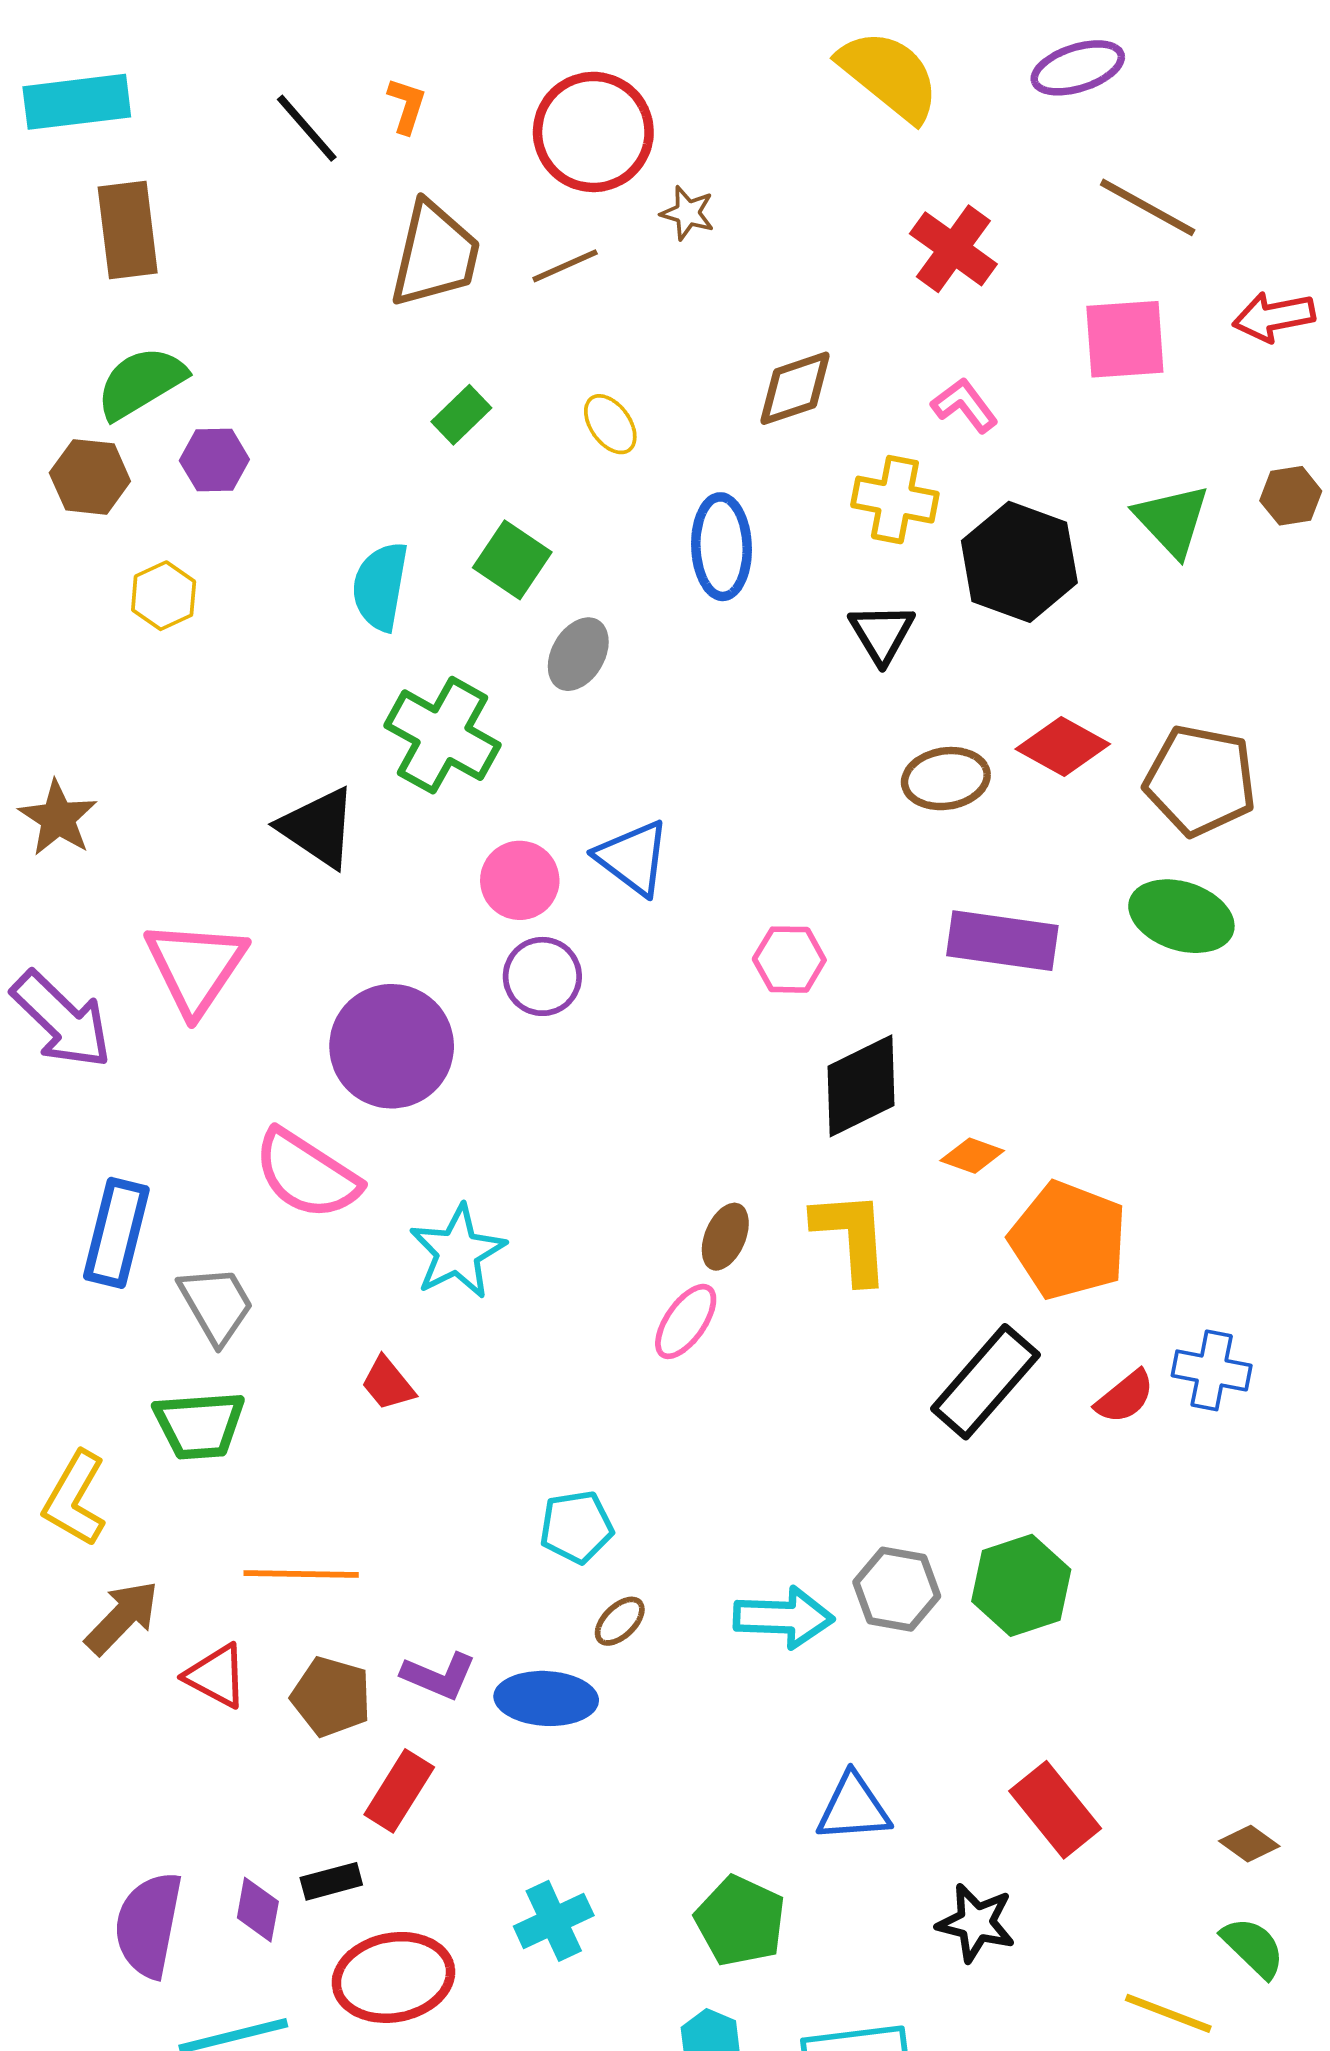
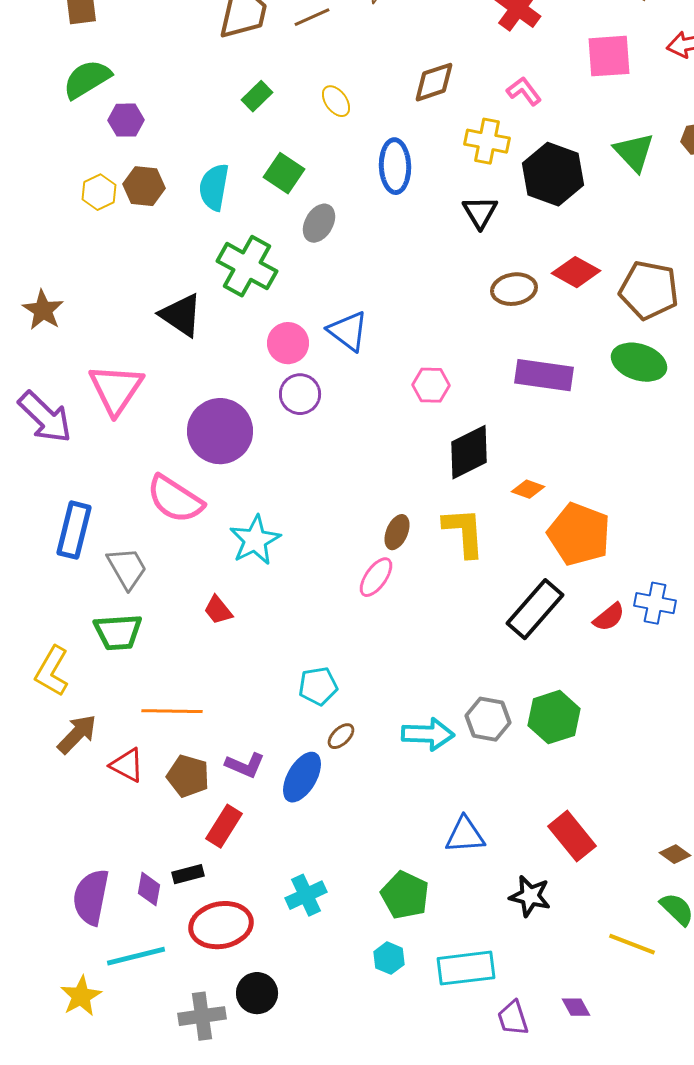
brown hexagon: (90, 477) -> (144, 186), moved
blue ellipse: (546, 1698) -> (302, 777), turned -63

